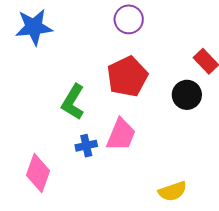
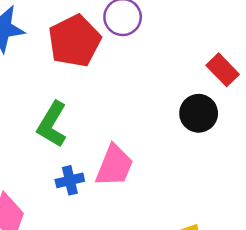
red pentagon: (127, 76) -> (75, 41), moved

